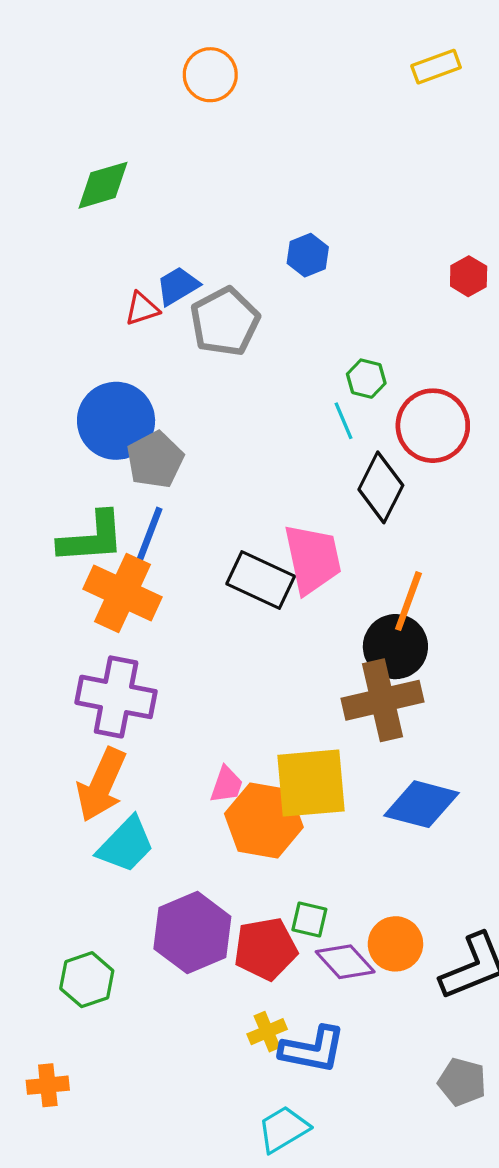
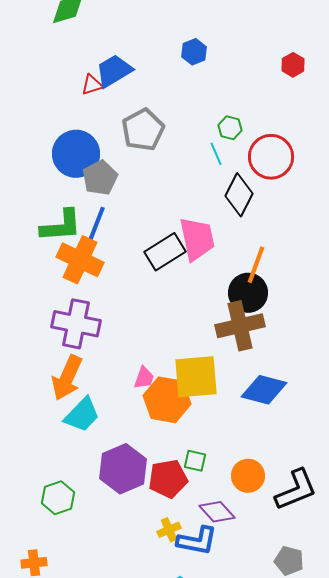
blue trapezoid: (178, 286) -> (114, 71), size x1.4
gray pentagon: (225, 322) -> (143, 130), moved
black rectangle: (261, 580) -> (165, 252), turned -57
purple diamond: (345, 962) -> (217, 512), moved

